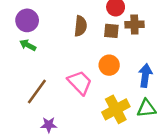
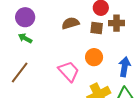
brown semicircle: (80, 26) -> (70, 23), turned -114
brown line: (37, 92) -> (20, 73), moved

